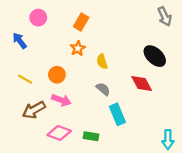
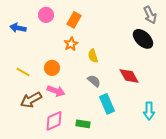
pink circle: (38, 18) -> (46, 15), moved
blue arrow: (20, 41) -> (18, 28), moved, turned -42
black ellipse: (155, 56) -> (143, 39), moved
pink diamond: (59, 133) -> (54, 121), turned -45
cyan arrow: (168, 140) -> (149, 111), moved

